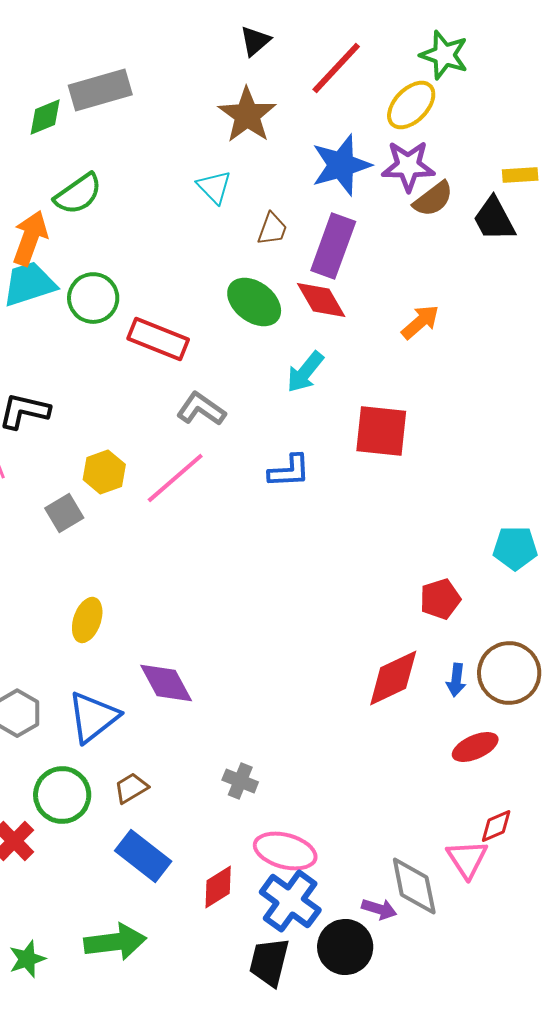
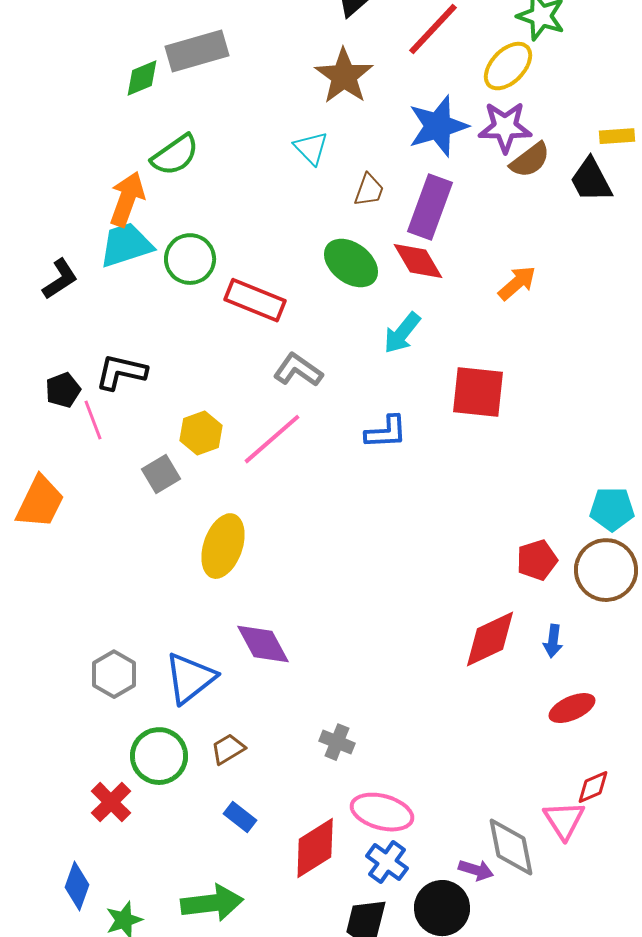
yellow ellipse: (87, 620) -> (223, 546), moved, size x1.4
brown circle: (509, 673) -> (606, 570), moved
blue rectangle: (143, 856) -> (240, 817), size x0.6
red diamond: (218, 887) -> (315, 848), size x1.4
blue cross: (290, 901) -> (387, 862), size x0.7

